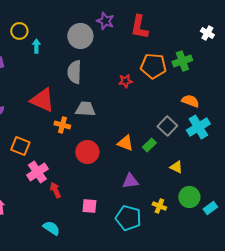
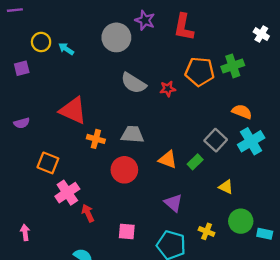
yellow circle: (19, 31) -> (41, 42), moved
cyan arrow: (36, 46) -> (66, 49), turned -56
gray semicircle: (74, 72) -> (133, 83), moved, turned -60
gray trapezoid: (85, 109) -> (132, 134), moved
purple triangle: (130, 181) -> (173, 203), turned 48
cyan rectangle: (210, 208) -> (265, 234), turned 48

